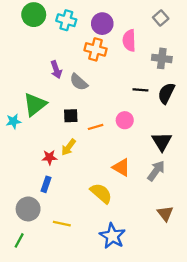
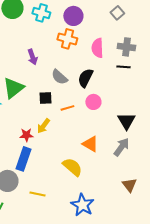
gray square: (161, 18) -> (117, 13), moved
pink semicircle: (129, 40) -> (97, 48), moved
gray semicircle: (79, 82) -> (59, 77), moved
black line: (140, 90) -> (123, 67), moved
black semicircle: (166, 93) -> (85, 78), moved
blue rectangle: (46, 184) -> (23, 159), size x1.6

